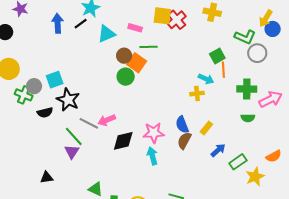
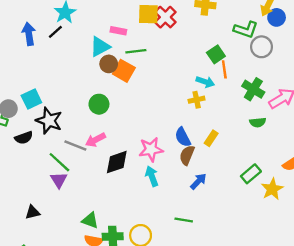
cyan triangle: (106, 34) -> (100, 47), moved
green circle: (126, 77) -> (99, 104), moved
green cross: (247, 89) -> (253, 89), turned 36
blue arrow: (218, 150) -> (198, 181), moved

